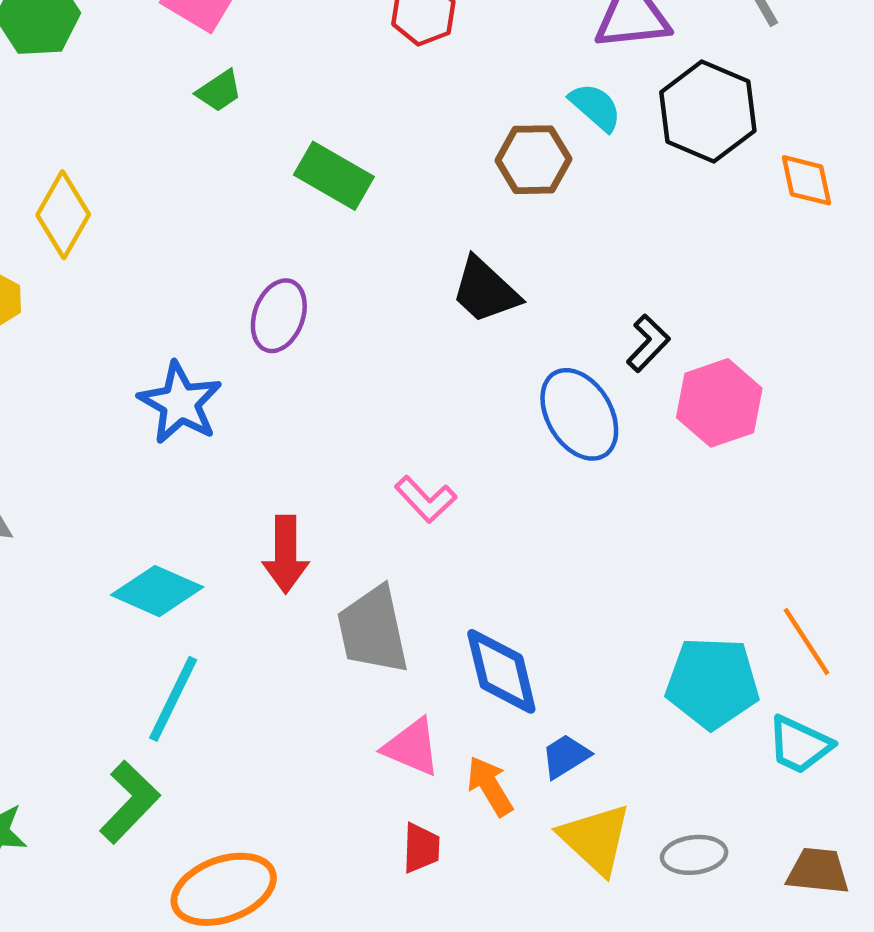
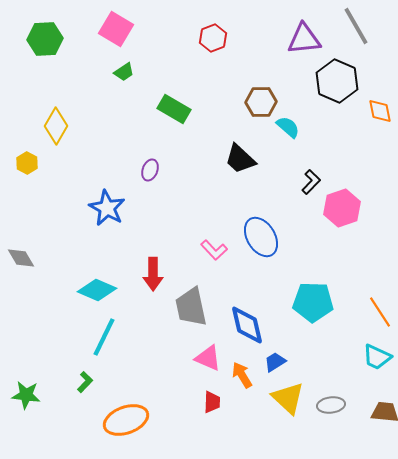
cyan semicircle: (595, 107) -> (288, 127), moved
purple ellipse: (279, 316) -> (150, 170), size x0.7
blue ellipse: (579, 414) -> (261, 237), moved
cyan pentagon: (712, 683) -> (313, 302), moved
green L-shape: (130, 802) -> (85, 382), size x0.6

